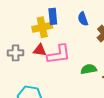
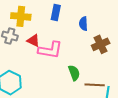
yellow cross: (42, 27) -> (21, 16), moved
green semicircle: (89, 69) -> (74, 73), turned 63

